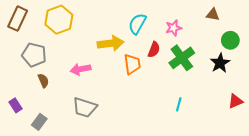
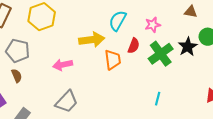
black star: (220, 63) -> (188, 47), moved
brown semicircle: (43, 81) -> (17, 76), moved
gray trapezoid: (85, 107) -> (67, 102), turned -65

